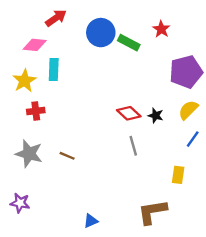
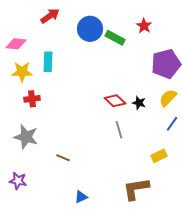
pink diamond: (35, 45) -> (16, 44), moved
yellow star: (25, 81) -> (22, 72), turned 30
brown line: (67, 156) -> (63, 158), moved
yellow rectangle: (178, 175) -> (159, 156), turned 56

